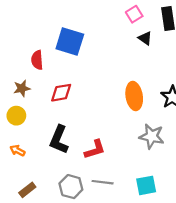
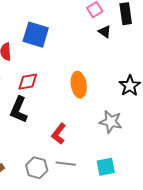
orange ellipse: (134, 96) -> (79, 85), moved
black L-shape: (59, 140) -> (19, 110), moved
red L-shape: (95, 149) -> (59, 134), turned 145

